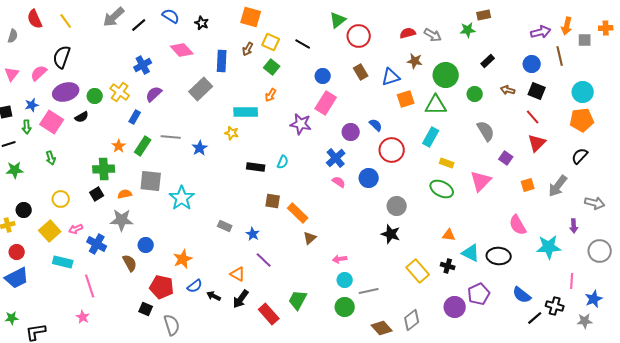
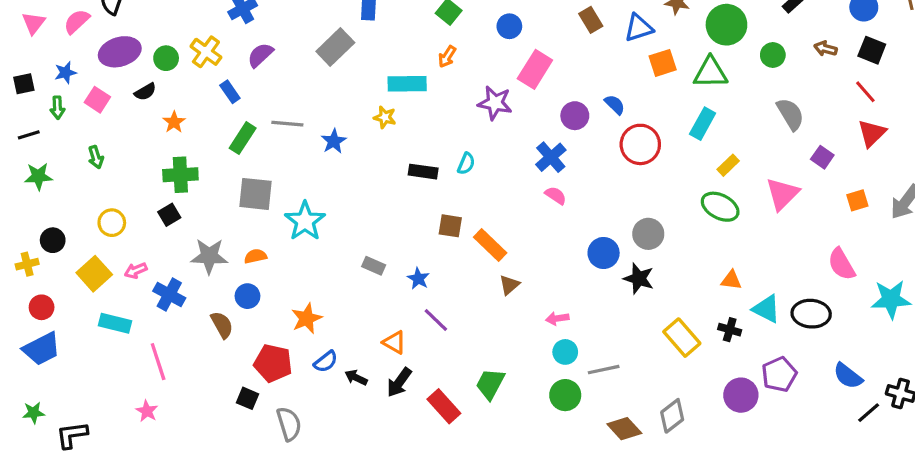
blue circle: (323, 76) -> (509, 26), moved
blue rectangle: (135, 117) -> (230, 92), turned -64
pink square: (52, 122) -> (97, 100), size x0.7
orange star: (119, 146) -> (174, 122), moved
yellow rectangle: (447, 163) -> (728, 165), turned -64
blue circle: (369, 178) -> (604, 253), moved
orange semicircle: (125, 194) -> (255, 256), moved

